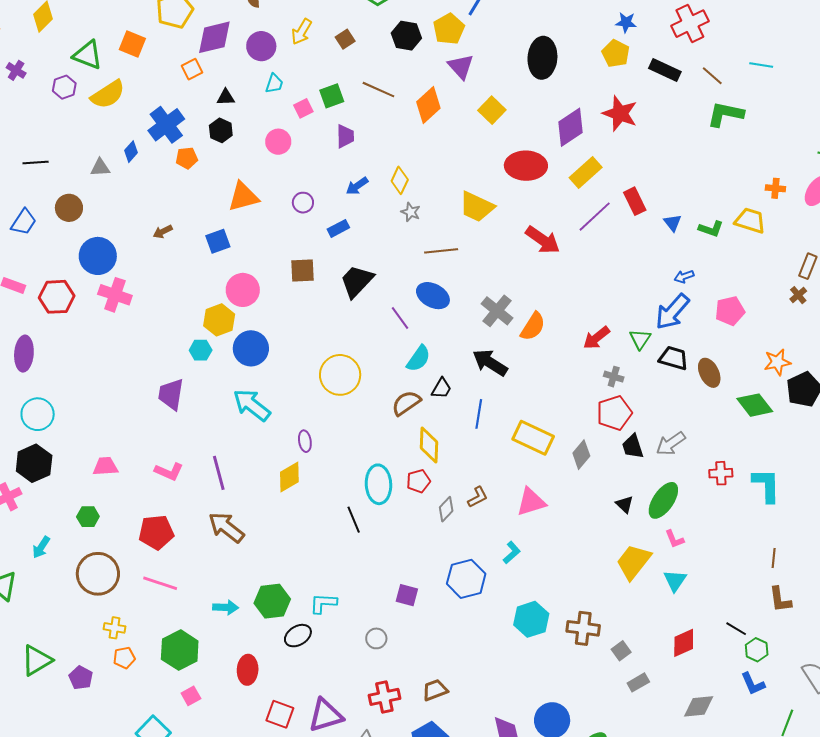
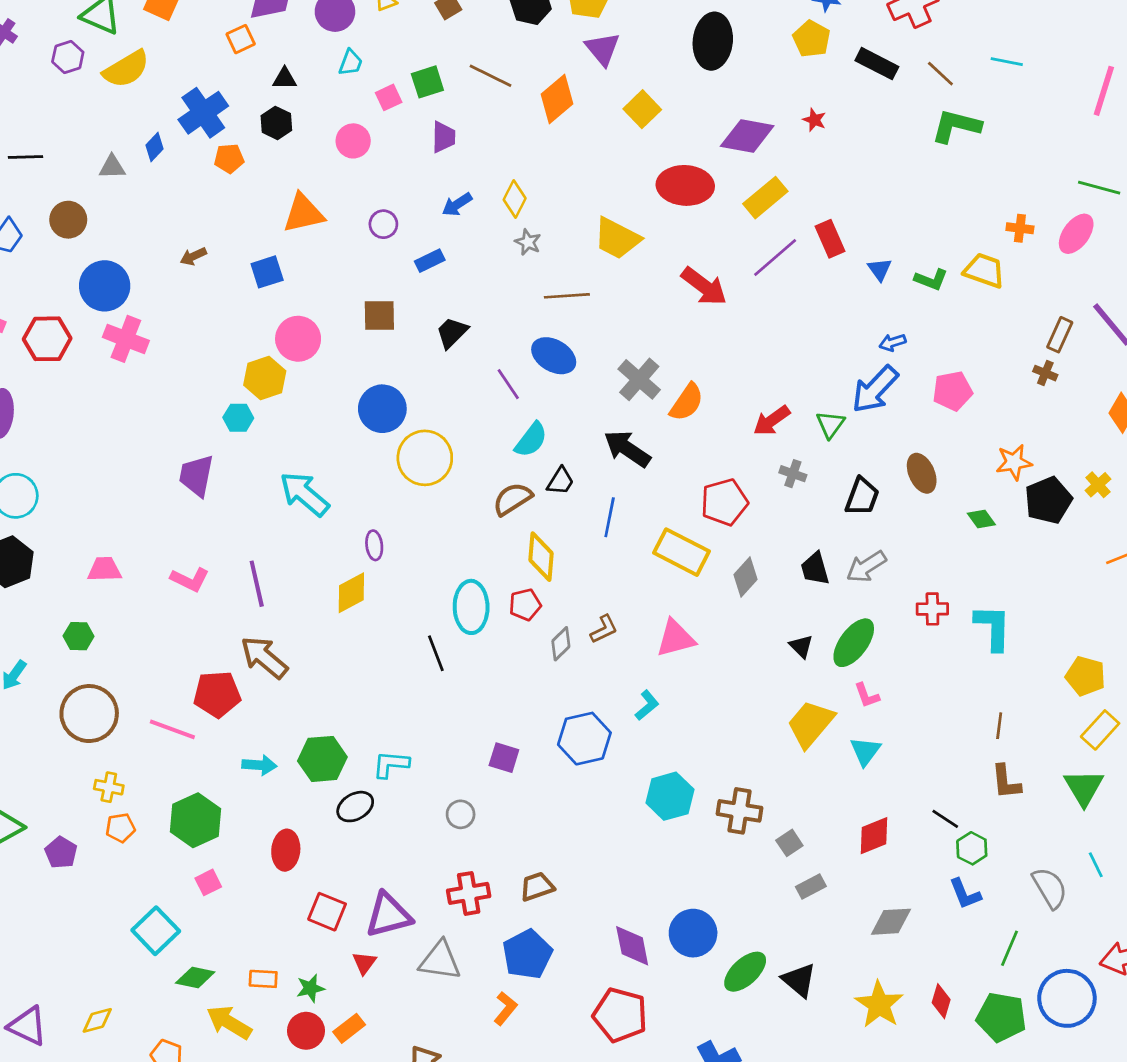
red star: (620, 113) -> (814, 120), size x0.5
purple diamond: (571, 127) -> (747, 136), turned 42
black trapezoid: (357, 281) -> (452, 333), size x0.7
brown cross: (798, 295) -> (1045, 373), turned -30
blue circle: (251, 348) -> (382, 409), moved
black trapezoid: (673, 358) -> (862, 497), moved, turned 92
green diamond: (755, 405) -> (981, 519), size x0.6
red pentagon: (614, 413) -> (724, 502), moved
red pentagon: (156, 532) -> (217, 694), moved

